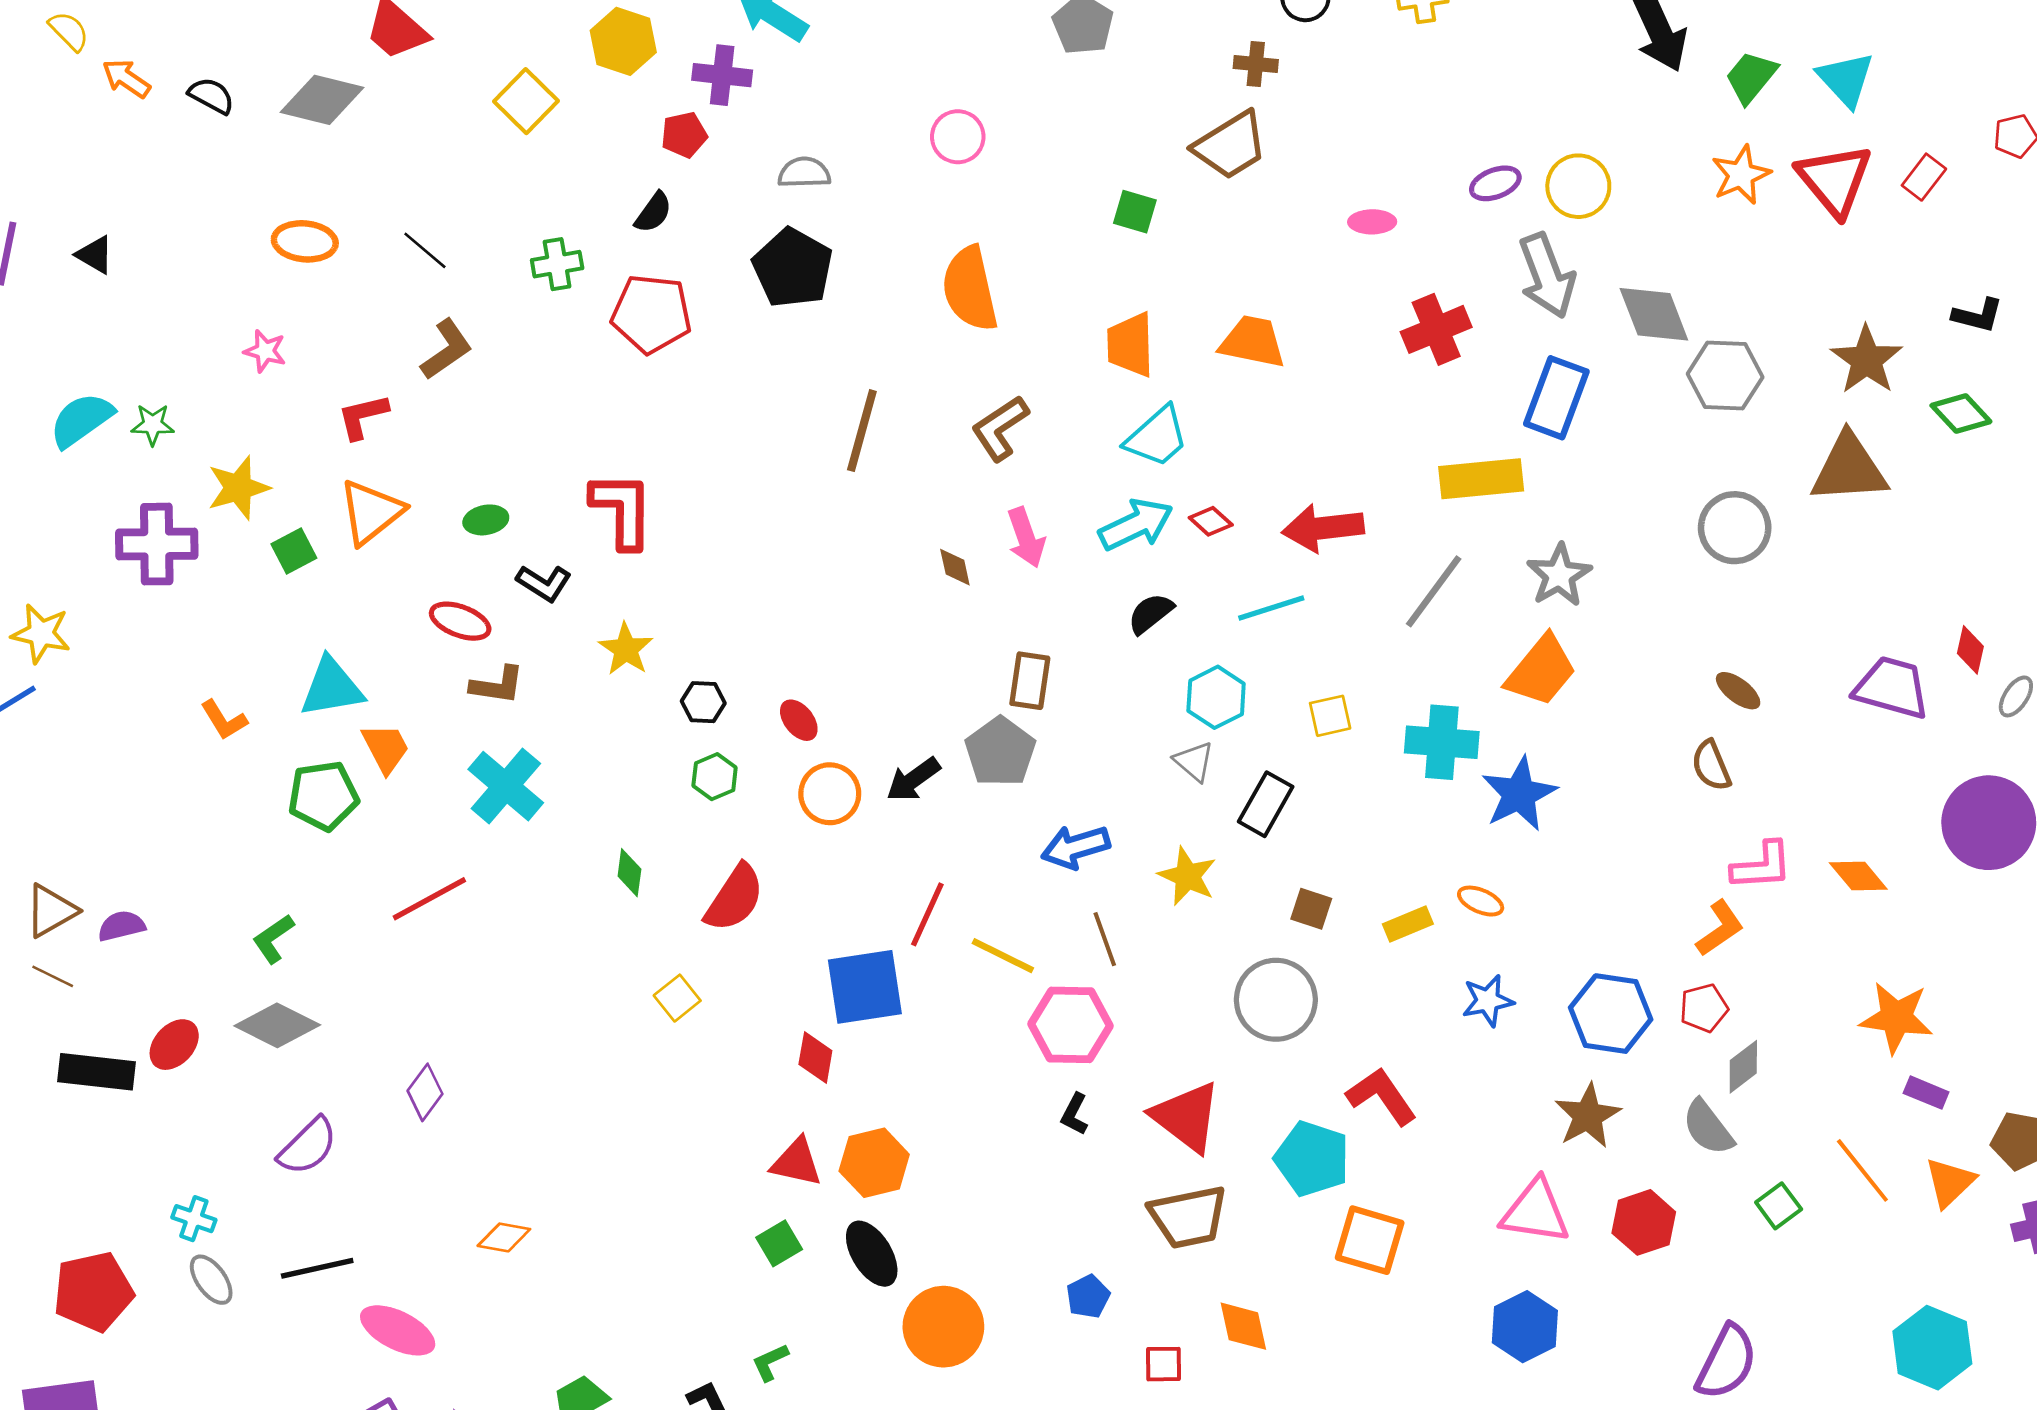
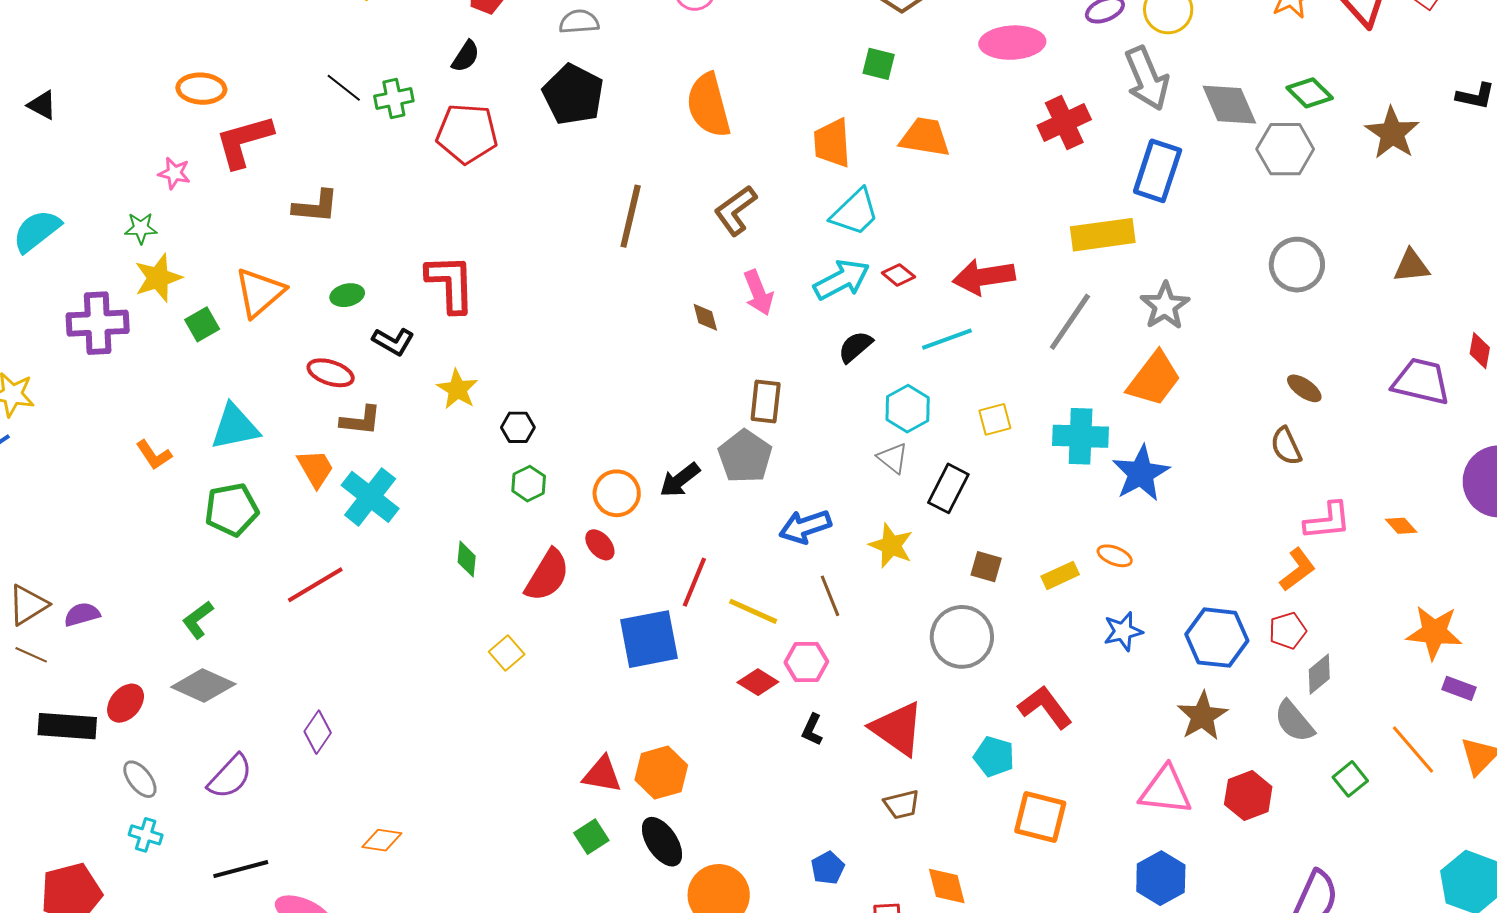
green square: (1135, 212) -> (879, 64), moved
pink ellipse: (1372, 222) -> (1012, 43), size x1.8
black line: (425, 250) -> (344, 88), moved
brown L-shape: (446, 349) -> (316, 206), moved, turned 42
green diamond: (1961, 413) -> (1310, 93), moved
red L-shape: (363, 416) -> (244, 141), moved, size x1.5
green star: (153, 425) -> (141, 228), moved
brown triangle: (1849, 469) -> (1411, 266), moved, size x0.6
red ellipse: (799, 720) -> (600, 545), moved
orange trapezoid: (386, 748) -> (316, 468), moved
orange diamond: (1858, 876) -> (1401, 526), size x0.7
pink hexagon: (1070, 1025) -> (806, 662), size x0.7
red diamond: (815, 1058) -> (758, 682), moved, turned -66
cyan pentagon: (1312, 1159) -> (994, 757), size x0.7
brown trapezoid: (1188, 1217) -> (902, 805), size x0.6
gray ellipse: (211, 1280) -> (140, 779), moved

